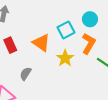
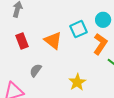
yellow star: (65, 58) -> (77, 82), moved

